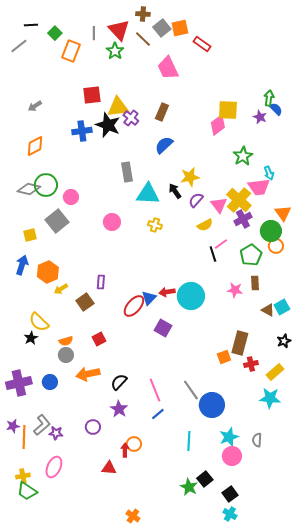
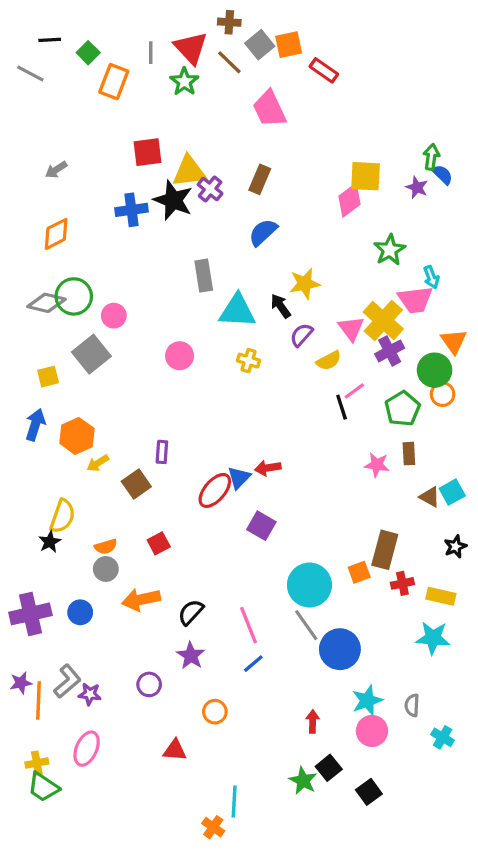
gray line: (19, 46) -> (30, 74), turned 66
purple semicircle: (196, 200) -> (301, 335), moved
cyan circle: (191, 296) -> (309, 585), moved
yellow semicircle: (39, 322) -> (63, 516), turned -115
yellow rectangle: (275, 372) -> (441, 596), turned 54
cyan line: (189, 441) -> (234, 801), moved
red arrow: (125, 450) -> (313, 721), moved
cyan cross: (230, 514) -> (443, 737), moved

